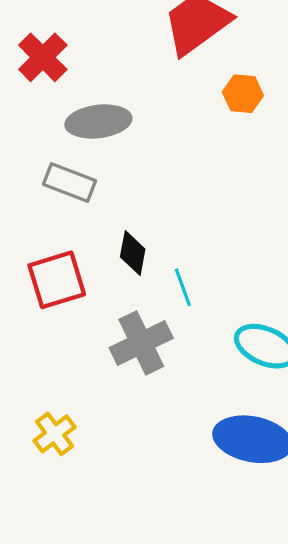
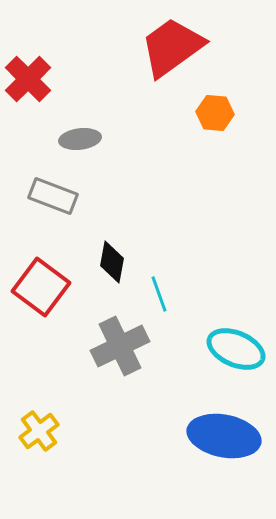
gray ellipse: (98, 121) -> (80, 139), size x0.7
red square: (57, 280) -> (41, 287), turned -36

